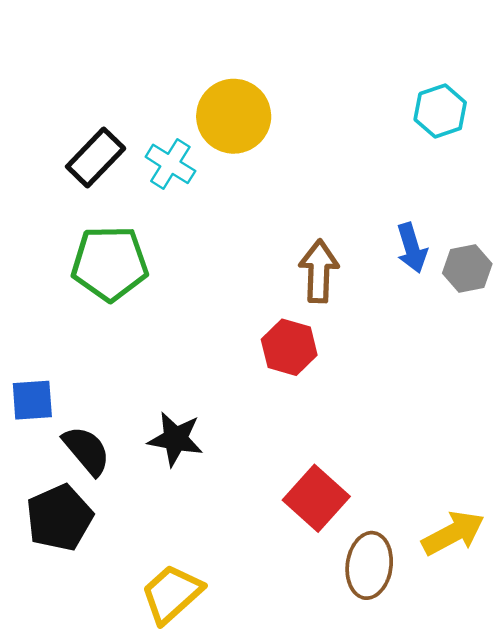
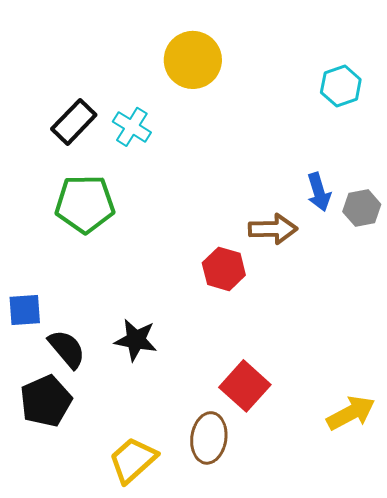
yellow circle: (234, 116) -> (193, 60), moved
brown arrow: (319, 271) -> (273, 229), moved, turned 87
brown ellipse: (369, 565) -> (209, 438), moved

